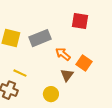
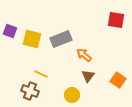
red square: (80, 21) -> (116, 20), moved
orange square: (84, 63) -> (118, 80), moved

